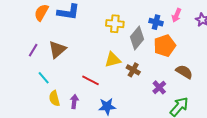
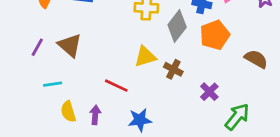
brown triangle: (57, 49) -> (70, 45), turned -36
brown semicircle: (184, 72) -> (256, 59), moved
cyan line: (44, 78) -> (53, 84), turned -56

